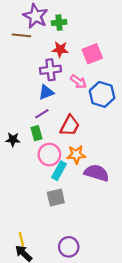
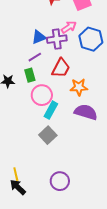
purple cross: (50, 70) -> (57, 39), moved
pink arrow: (78, 82) -> (69, 27), turned -70
orange star: (76, 155) -> (79, 87), moved
gray square: (56, 197) -> (48, 135), turned -30

